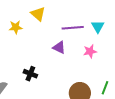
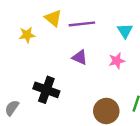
purple line: (73, 28) -> (82, 24), moved
black cross: (30, 74) -> (46, 90), size x1.5

